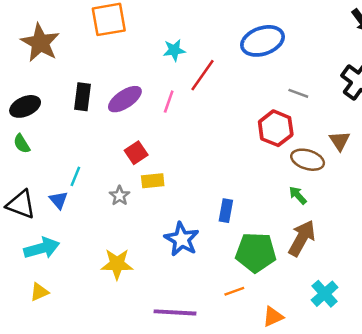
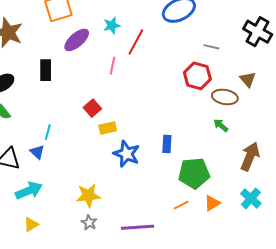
purple ellipse: (125, 99) -> (77, 40), moved
gray star: (120, 196) -> (89, 223), moved
brown arrow: (302, 238) -> (250, 156), moved
blue star: (182, 239) -> (127, 154), moved
orange triangle: (273, 317) -> (212, 203), moved

